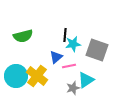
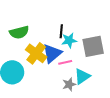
gray square: (97, 50) -> (93, 46), turned -30
blue triangle: (56, 57) -> (52, 53), size x1.5
yellow cross: (37, 76) -> (36, 53), moved

